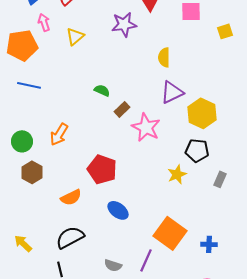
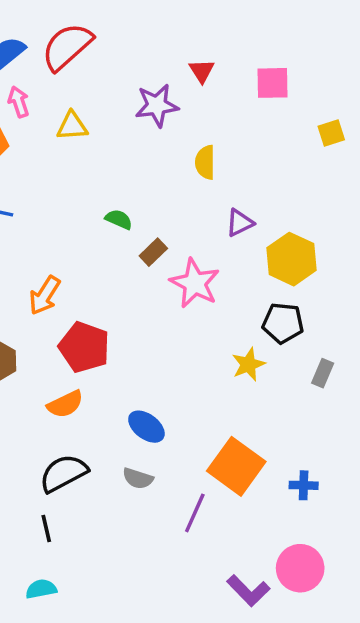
yellow square: (225, 31) -> (331, 133), moved
yellow triangle: (75, 36) -> (72, 126), turned 36
yellow semicircle: (164, 57) -> (205, 162), moved
purple triangle: (172, 92) -> (240, 223), size x0.7
red pentagon: (102, 169) -> (84, 347), moved
gray semicircle: (113, 265) -> (138, 478), moved

